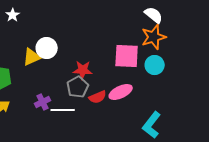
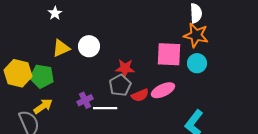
white semicircle: (154, 15) -> (196, 13), turned 48
orange star: (154, 37) -> (196, 35), turned 30
yellow triangle: (32, 57) -> (61, 48), moved

